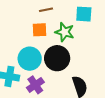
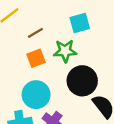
black circle: (57, 58) -> (82, 81), moved

